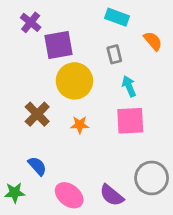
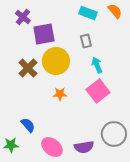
orange semicircle: (153, 41) -> (115, 11), moved
brown cross: (37, 114) -> (28, 68), moved
pink square: (130, 121) -> (98, 91), turned -35
purple semicircle: (112, 195) -> (84, 147), turned -48

